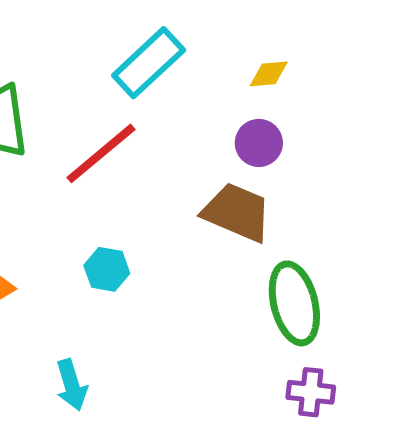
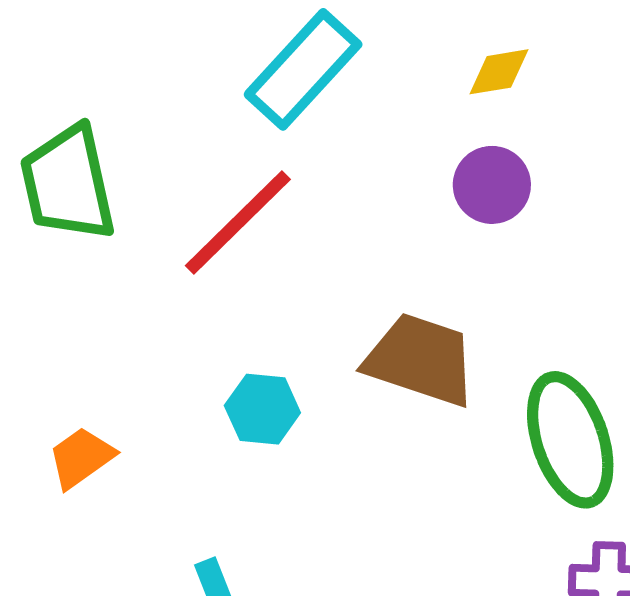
brown trapezoid: (237, 212) -> (421, 360), moved

